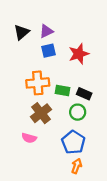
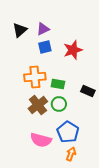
black rectangle: (84, 94) -> (88, 91), moved
green circle: (78, 112) -> (59, 104), moved
pink semicircle: (29, 138) -> (41, 140), moved, size x1.5

